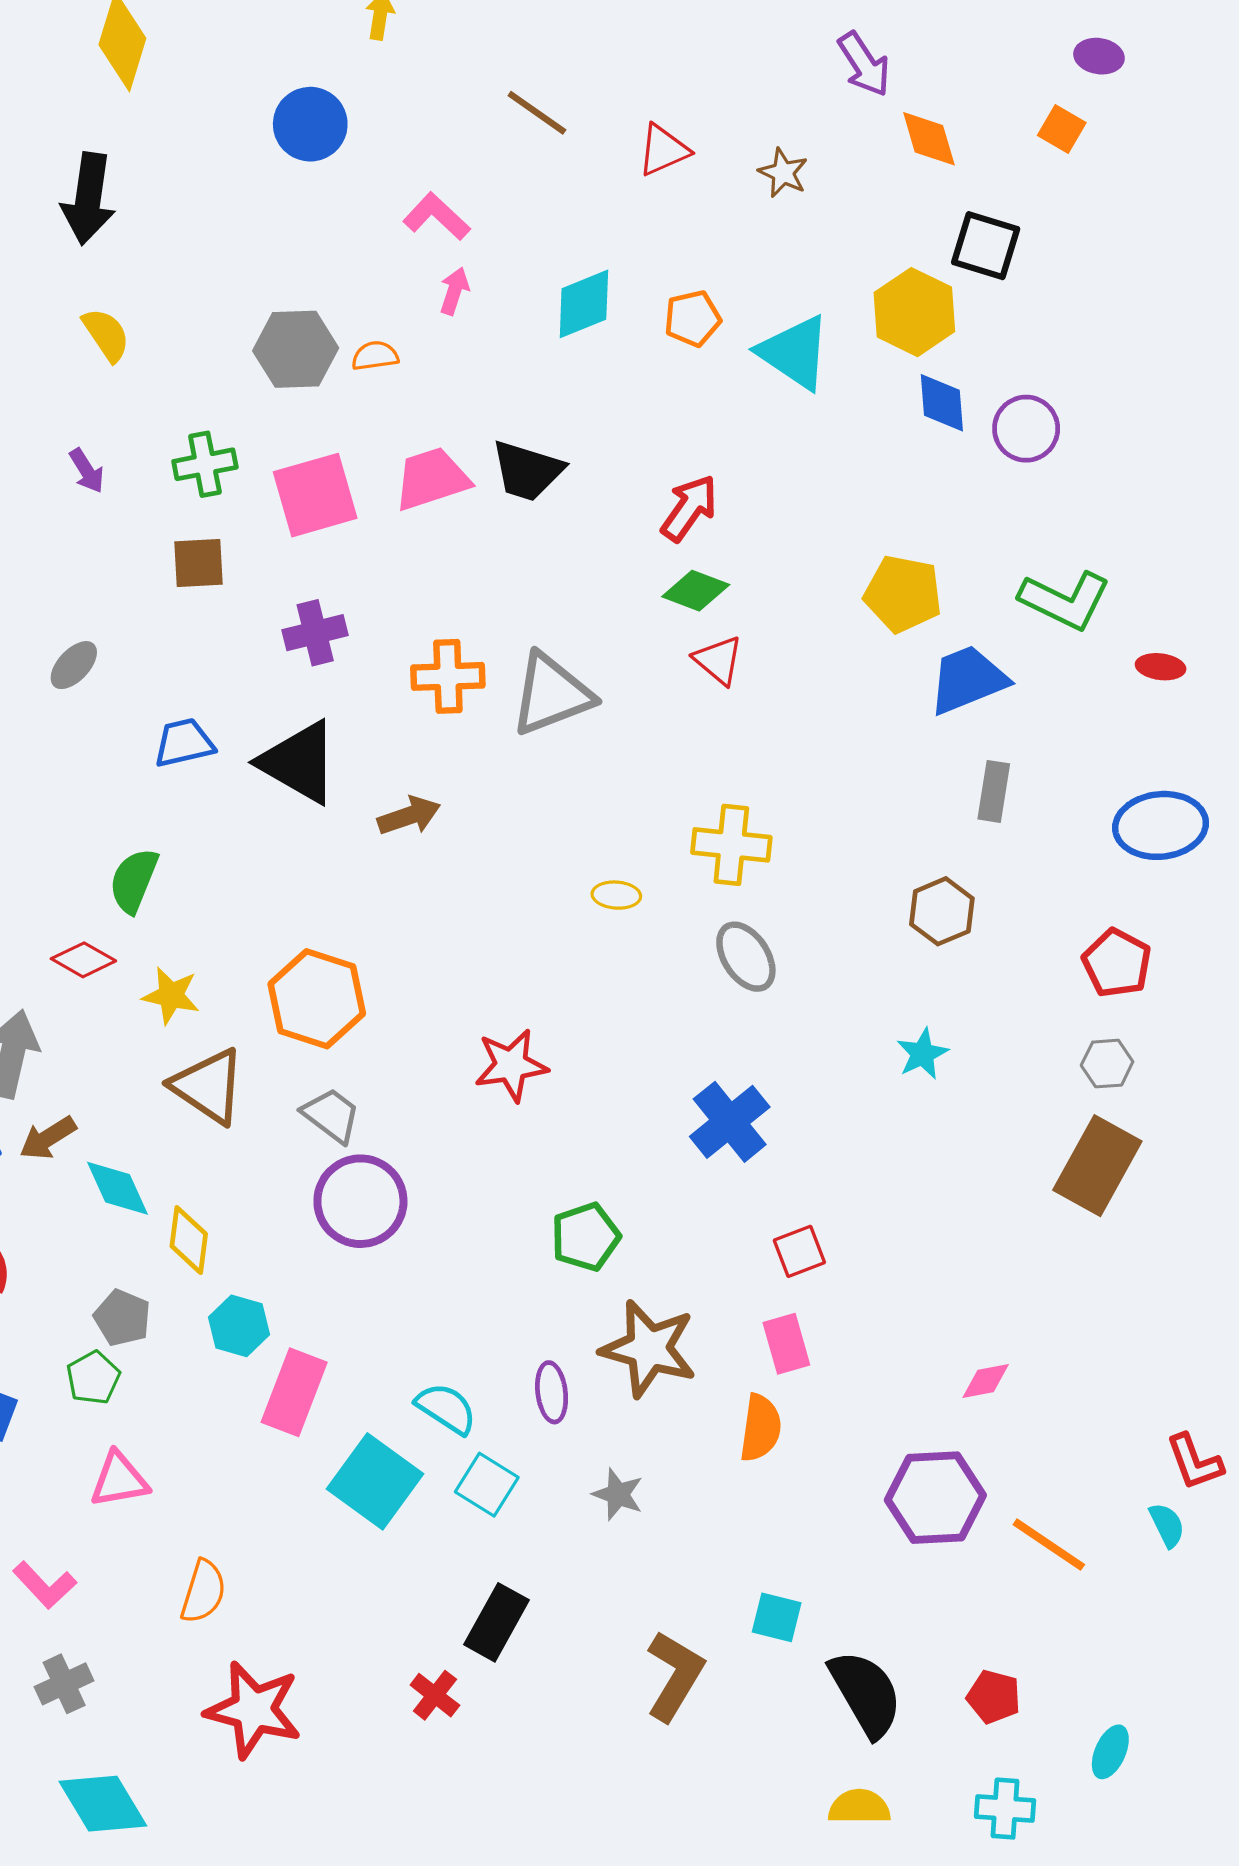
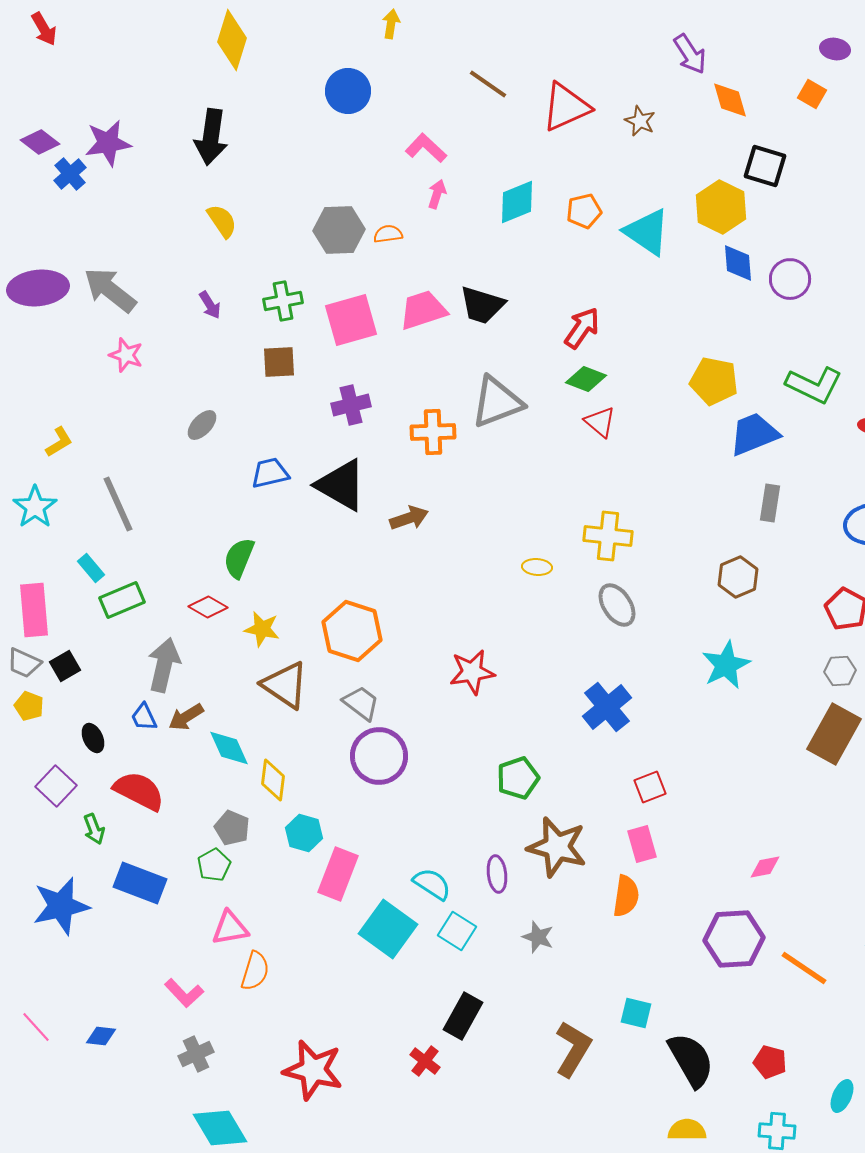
red triangle: (663, 150) -> (566, 107), size x1.5
gray triangle: (552, 694) -> (497, 402), moved
cyan star: (922, 1054) -> (726, 665), size x1.5
orange semicircle: (203, 1592) -> (255, 971), moved

